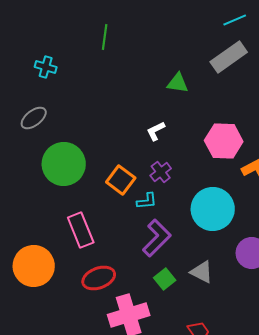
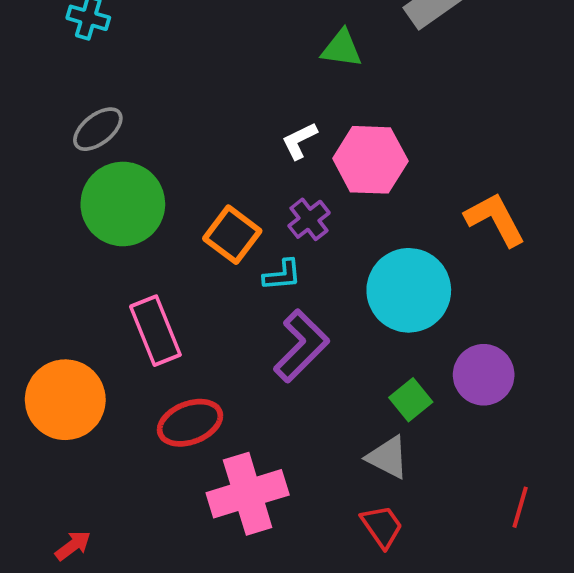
gray ellipse: (34, 118) -> (98, 129), moved
pink hexagon: (224, 141) -> (370, 160), moved
gray triangle: (202, 272) -> (388, 457), moved
green square: (165, 279) -> (411, 400), moved

